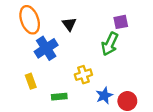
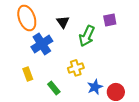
green arrow: (110, 44) -> (87, 36), moved
green rectangle: (59, 97) -> (54, 88), turned 56

